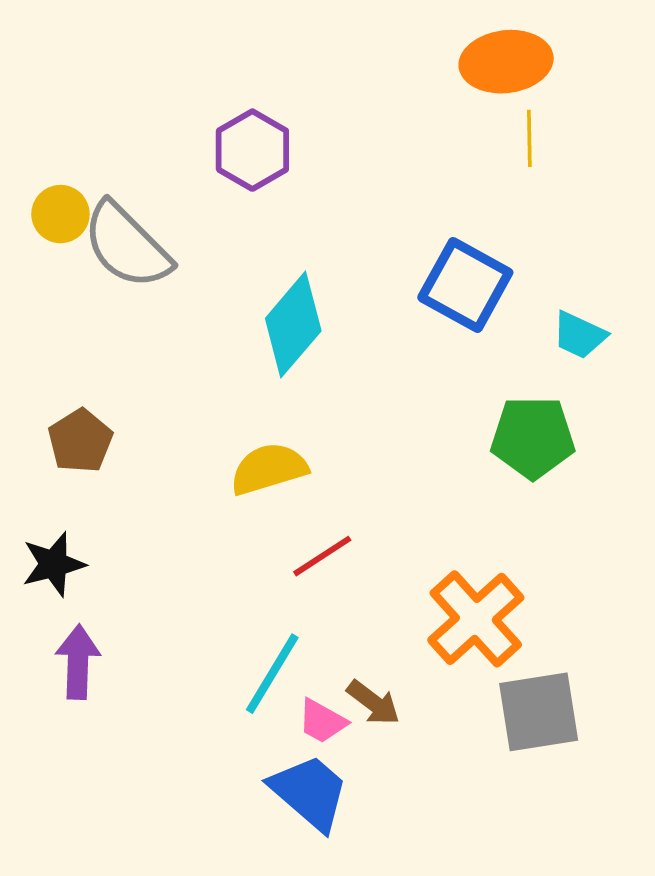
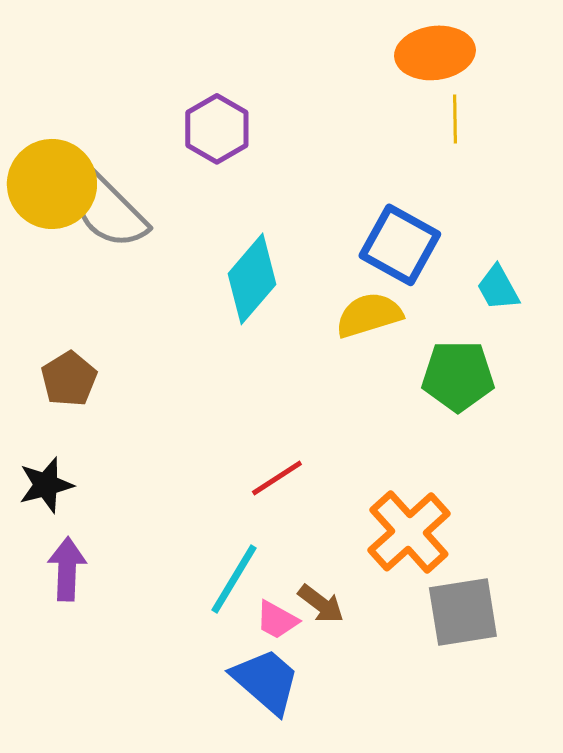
yellow circle: (60, 214) -> (52, 184), size x1.8
cyan trapezoid: (579, 335) -> (498, 288), turned 36
yellow semicircle: (269, 469) -> (369, 315), moved

